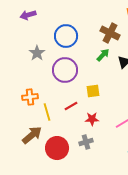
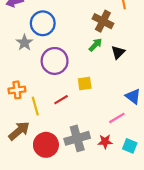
blue circle: (66, 36) -> (43, 23), moved
red star: (92, 119) -> (105, 142), moved
gray cross: (86, 142) -> (77, 138), size x1.6

